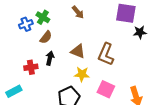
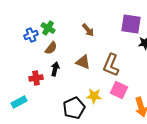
brown arrow: (78, 12) -> (88, 30), moved
yellow star: (82, 74) -> (94, 96), moved
pink square: (106, 89) -> (119, 90), moved

